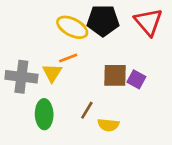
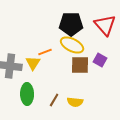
yellow ellipse: (72, 27) -> (72, 45), moved
purple square: (136, 79) -> (100, 60), moved
brown line: (87, 110) -> (54, 100), moved

